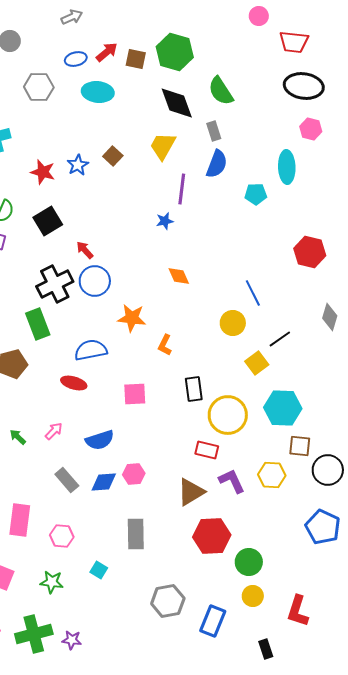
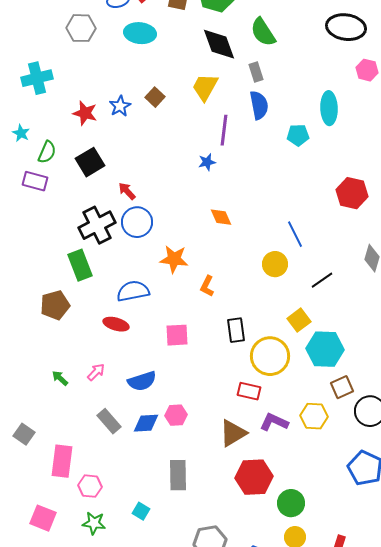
pink hexagon: (311, 129) -> (367, 70), moved
blue semicircle: (217, 164) -> (259, 105), turned -32
yellow square: (257, 363) -> (299, 320), moved
brown square: (300, 446) -> (342, 387), turned -30
purple L-shape: (232, 481) -> (274, 422), turned -40
pink hexagon: (62, 536) -> (90, 486), moved

